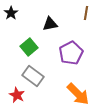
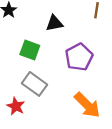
green square: (29, 47) -> (30, 50), turned -30

